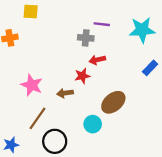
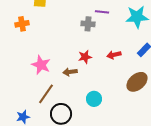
red arrow: (97, 60) -> (114, 55), moved
brown ellipse: (113, 102) -> (137, 82), moved

